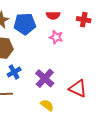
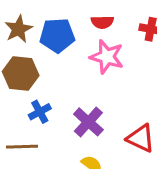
pink star: (56, 37) -> (107, 57), size x1.5

